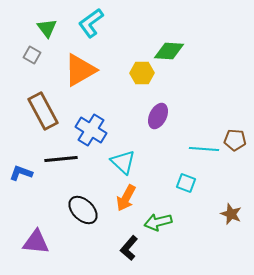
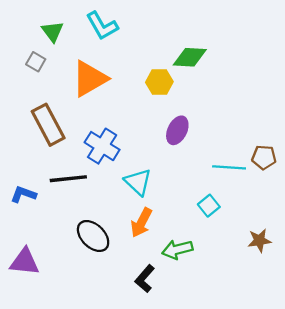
cyan L-shape: (91, 23) -> (102, 26), turned -84
cyan square: (186, 183) -> (209, 206), turned 30
brown star: (231, 214) -> (259, 240), turned -30
purple triangle: (36, 242) -> (24, 262), moved

